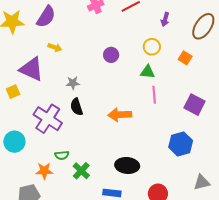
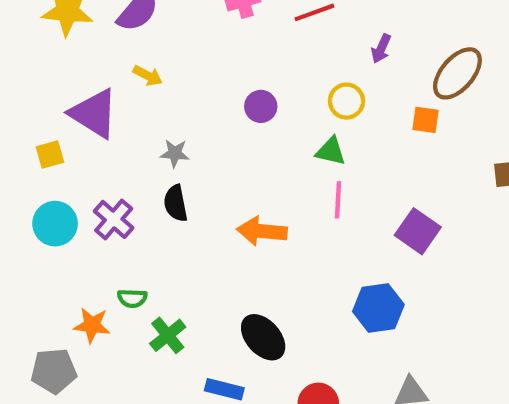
orange square: (185, 58) -> (425, 120), moved, turned -32
purple cross: (48, 119) -> (114, 219), size x0.7
cyan circle: (14, 142) -> (55, 224), moved
black ellipse: (127, 165) -> (263, 337), turned 35

